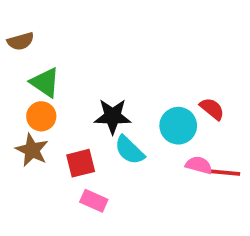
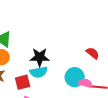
cyan circle: (178, 126) -> (75, 77), moved
cyan semicircle: (129, 150) -> (39, 72), moved, turned -54

